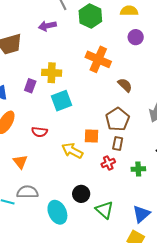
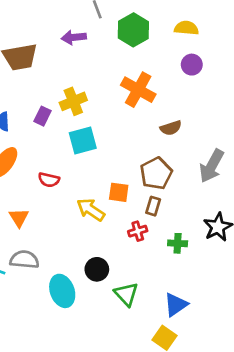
yellow cross: (52, 73) -> (73, 101), turned -30
brown semicircle: (125, 85) -> (171, 128), turned 112

